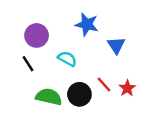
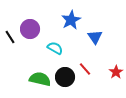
blue star: (87, 24) -> (71, 20), turned 30
black line: (28, 64) -> (10, 37), moved
red star: (127, 88) -> (116, 72), moved

